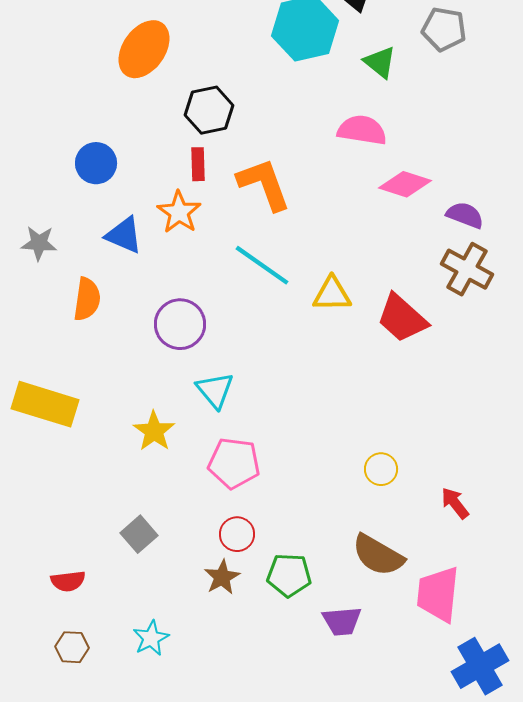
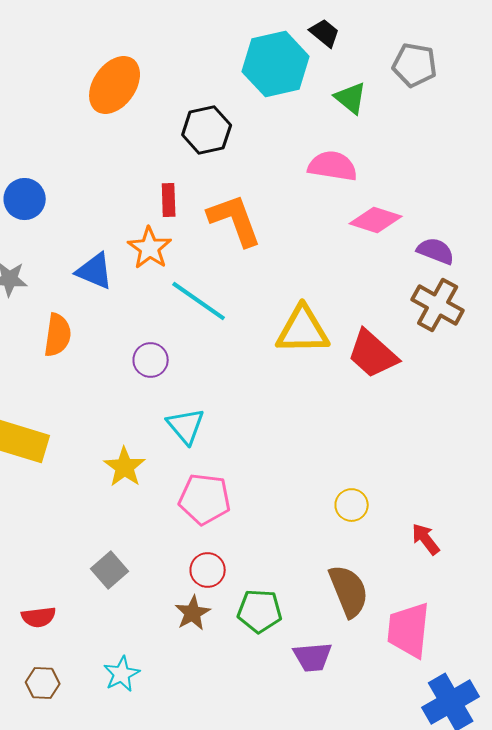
black hexagon: (209, 110) -> (207, 130), moved
blue circle: (96, 163) -> (25, 199), moved
cyan line: (262, 265) -> (199, 301), moved
yellow triangle: (332, 294) -> (303, 330), size x1.4
purple circle: (180, 324) -> (151, 360), size x0.7
brown semicircle: (378, 555) -> (349, 591), turned -142

